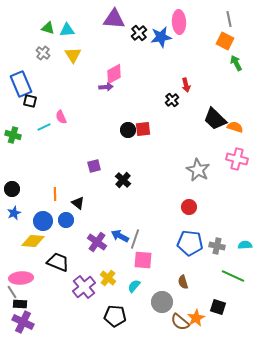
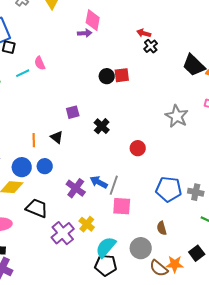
pink diamond: (114, 74) -> (93, 20), turned -50
red arrow: (186, 85) -> (144, 33), moved, turned 120
black triangle: (78, 203) -> (57, 137), moved
red circle: (189, 207) -> (138, 148), moved
cyan semicircle: (134, 286) -> (106, 247), moved, size x1.6
black square: (218, 307) -> (197, 253), turned 35
black pentagon: (115, 316) -> (106, 265), moved
orange star: (196, 318) -> (175, 264), turned 30

